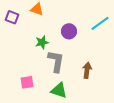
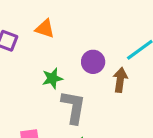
brown arrow: (87, 70) -> (120, 80), moved

